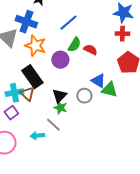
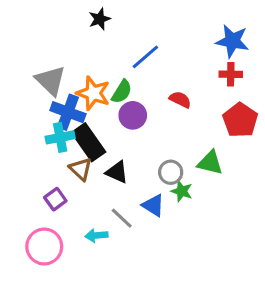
blue cross: (26, 22) -> (68, 112), moved
green semicircle: (74, 45) -> (122, 92), moved
blue triangle: (98, 81) -> (153, 205), moved
cyan cross: (14, 93) -> (60, 137), moved
black triangle: (59, 96) -> (117, 172), moved, turned -49
green star: (60, 108) -> (182, 191), moved

